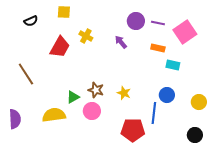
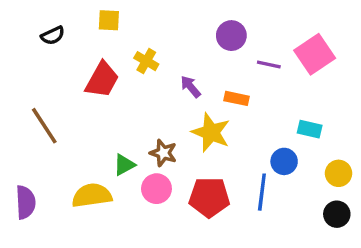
purple line: (158, 23) -> (269, 64), moved
purple arrow: (121, 42) -> (191, 87), moved
orange rectangle: (158, 48) -> (236, 98), moved
cyan rectangle: (173, 65) -> (310, 129), moved
yellow star: (124, 93) -> (211, 133), moved, size x1.6
red pentagon: (133, 130) -> (209, 197), moved
black circle: (195, 135) -> (337, 214), moved

